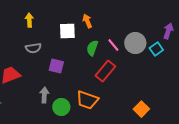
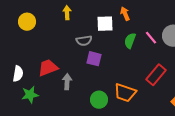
gray semicircle: (33, 48) -> (84, 41), moved
red rectangle: (105, 71) -> (156, 75), moved
gray arrow: (44, 95) -> (67, 82), moved

